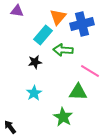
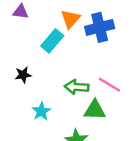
green arrow: (63, 50) -> (77, 87), moved
black star: (35, 62) -> (23, 75), moved

